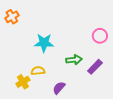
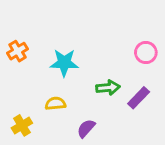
orange cross: (12, 17) -> (18, 51), moved
yellow cross: (23, 82) -> (22, 125), moved

